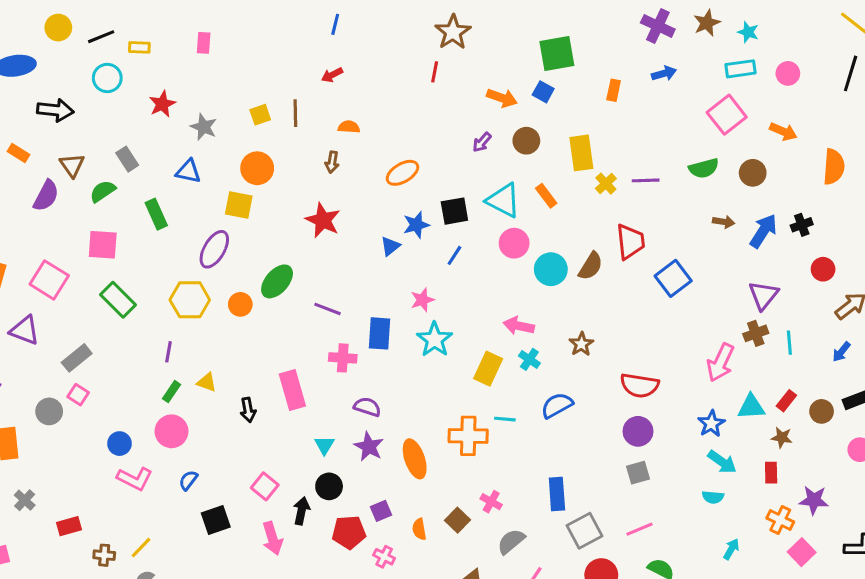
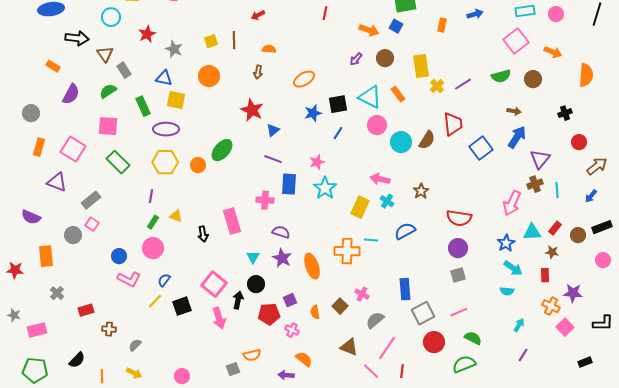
brown triangle: (72, 165) -> (105, 54), moved
purple line: (646, 180) -> (463, 84), turned -30
yellow square: (239, 205) -> (176, 100), moved
blue arrow: (763, 231) -> (517, 137), moved
blue triangle: (390, 246) -> (273, 130), moved
purple ellipse: (214, 249) -> (166, 129), moved, turned 60
purple line: (327, 309) -> (273, 159), moved
pink square: (265, 486) -> (214, 284), size x1.4
yellow line: (141, 548) -> (155, 301), moved

